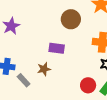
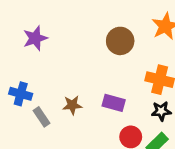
purple rectangle: (57, 48) -> (114, 103), moved

